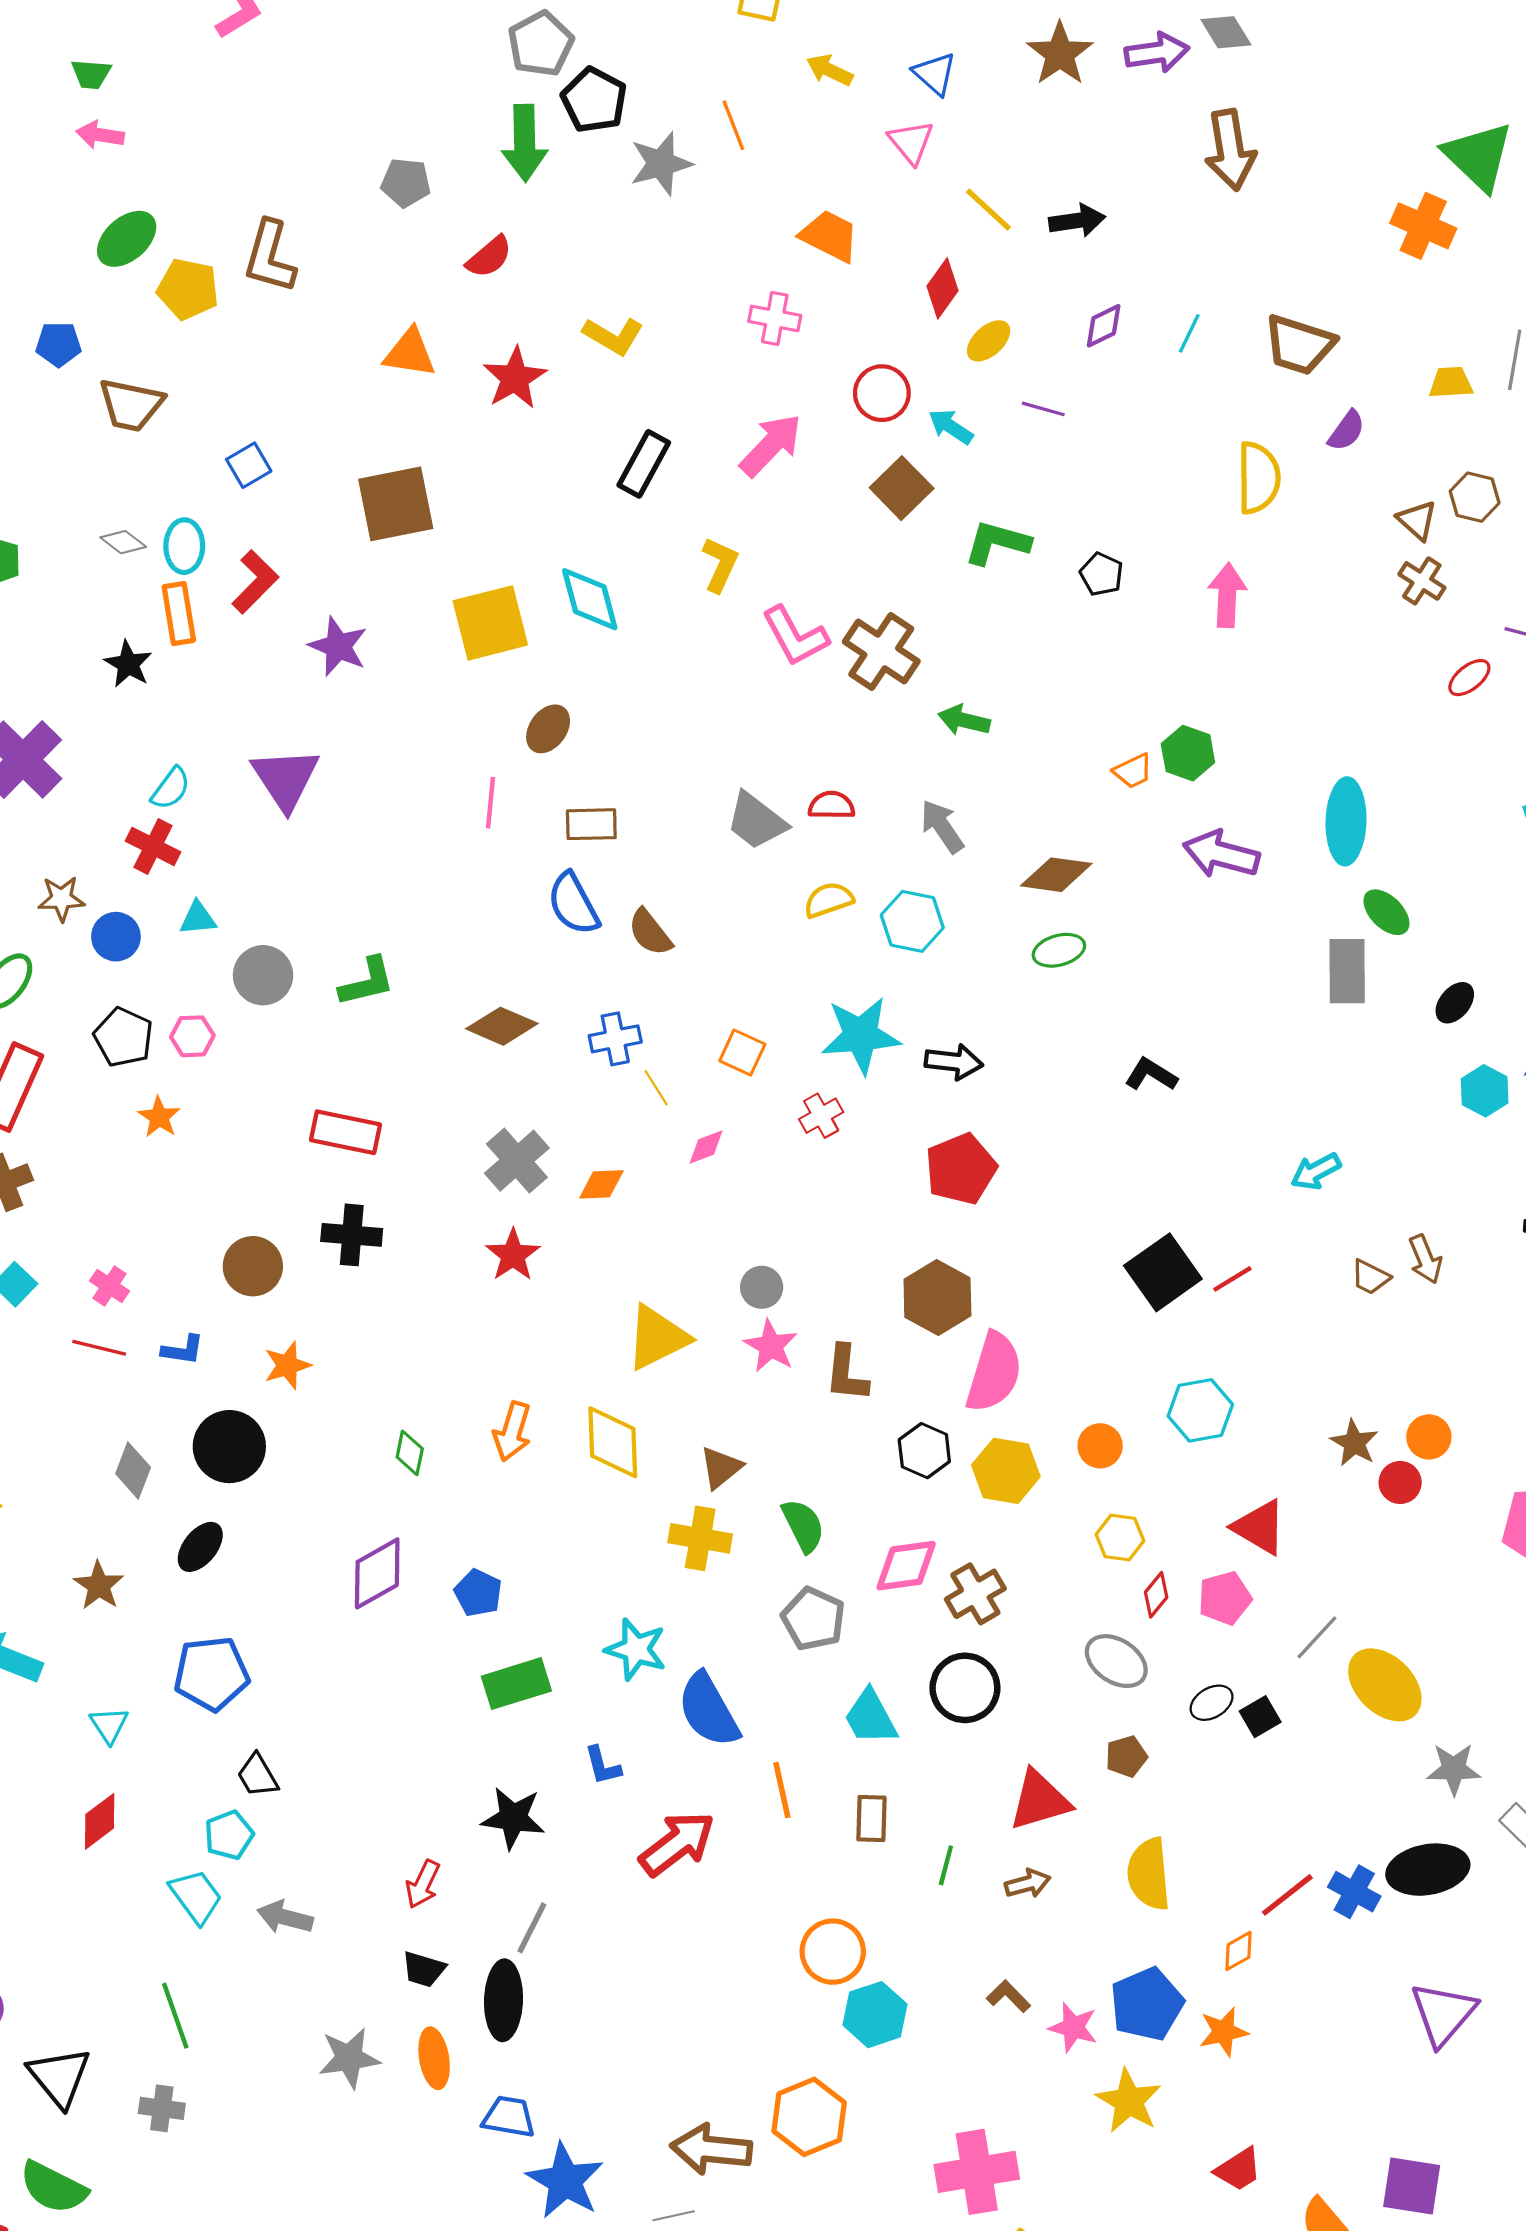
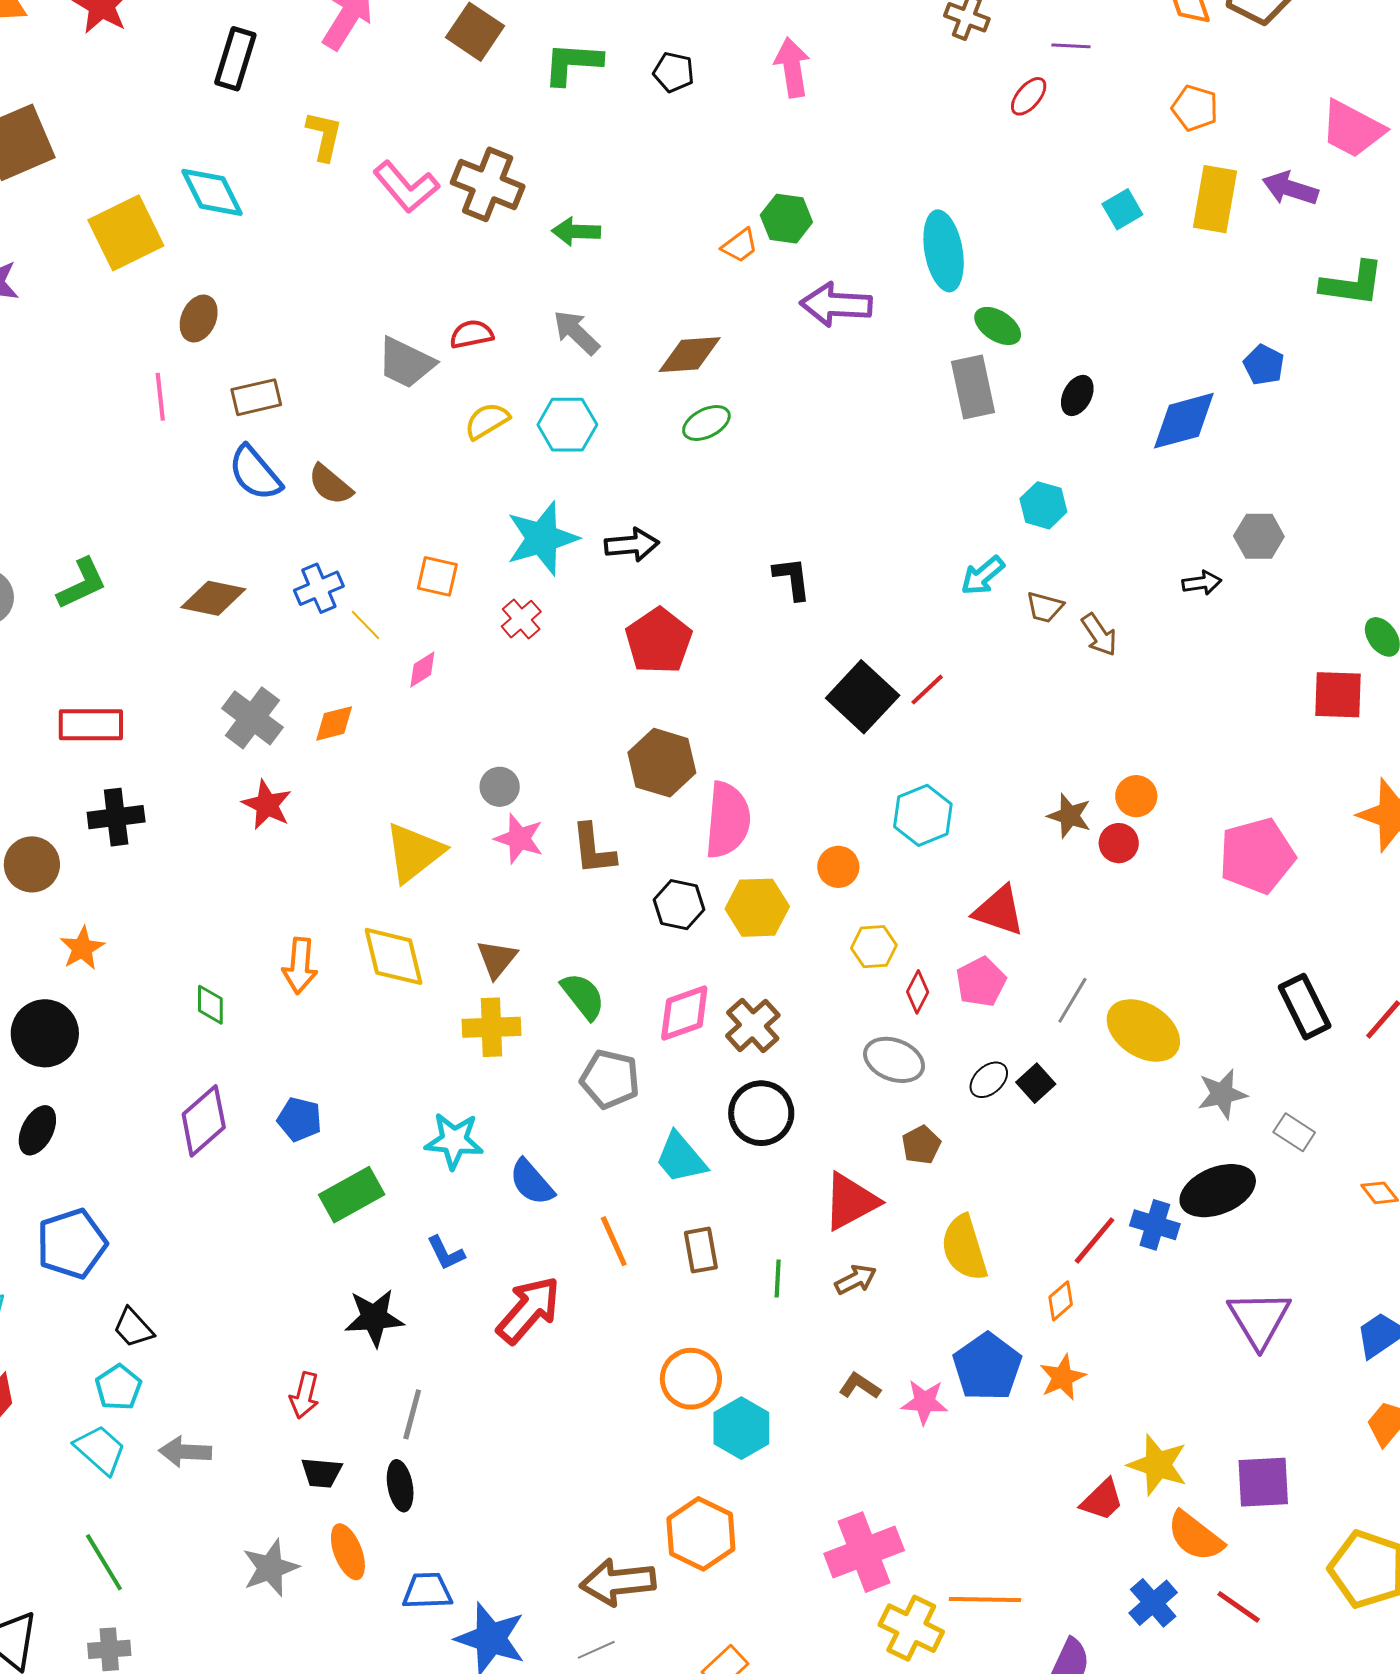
black L-shape: (1151, 1075) -> (792, 578), moved, turned 63
cyan hexagon: (1485, 1091) -> (1043, 505), moved
brown trapezoid: (1370, 1277) -> (1045, 607), moved
blue semicircle: (708, 1710) -> (532, 1182), size x0.7
black ellipse: (503, 2000) -> (400, 1486), size x0.7
yellow star: (1129, 2101) -> (1158, 1465), moved

